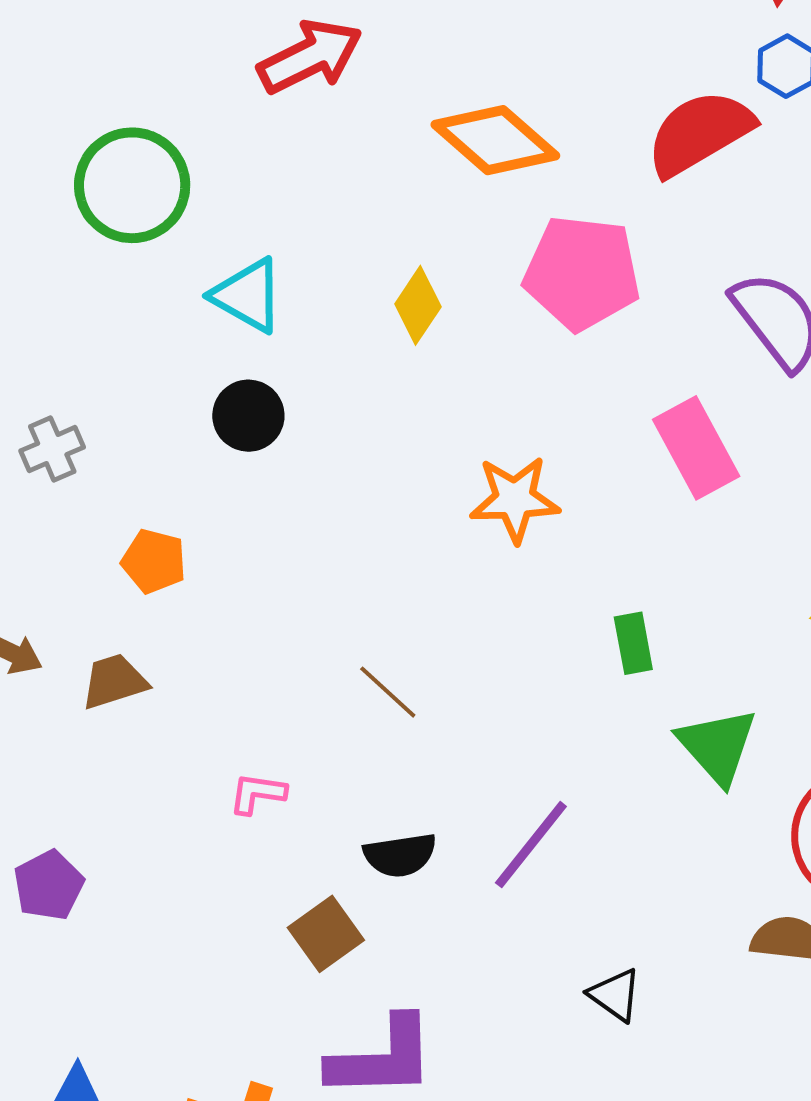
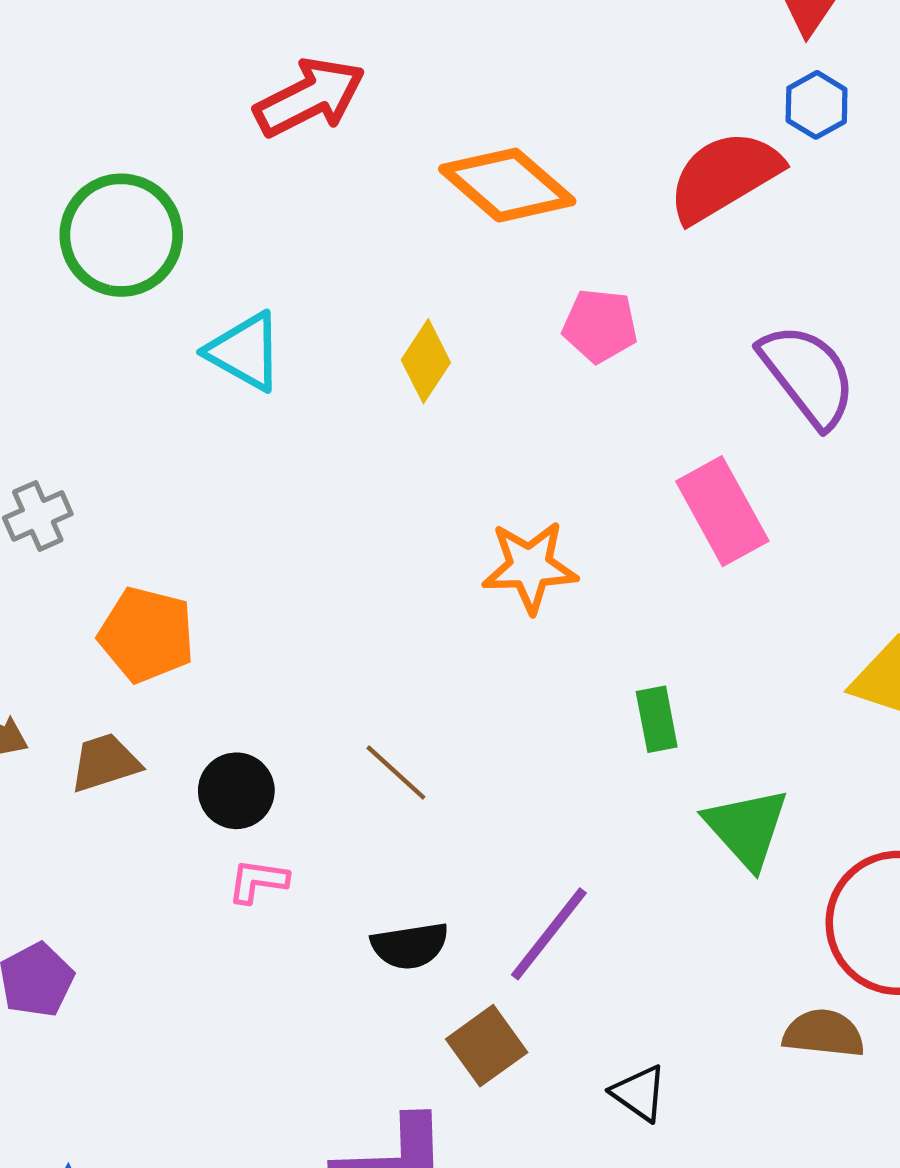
pink pentagon: (582, 273) -> (600, 326), size x0.6
black circle: (248, 416) -> (236, 791), moved
orange pentagon: (154, 561) -> (147, 635), size x1.4
brown square: (326, 934) -> (487, 1046), moved

